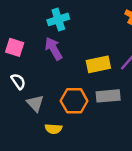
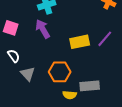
gray rectangle: (108, 96) -> (90, 86), moved
yellow semicircle: (53, 129) -> (70, 95), moved

